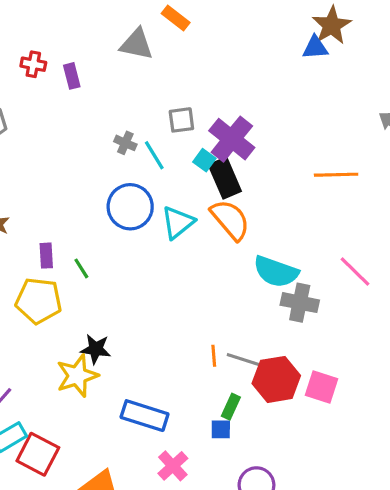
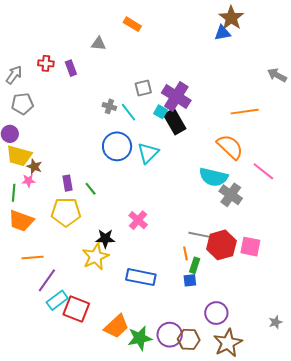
gray triangle: (137, 44) -> (99, 44), moved, size x0.7
orange semicircle: (230, 220) -> (230, 147), moved
gray cross: (300, 303) -> (231, 195), turned 30
orange line: (214, 356) -> (186, 253), moved
pink cross: (173, 466) -> (138, 220), moved

